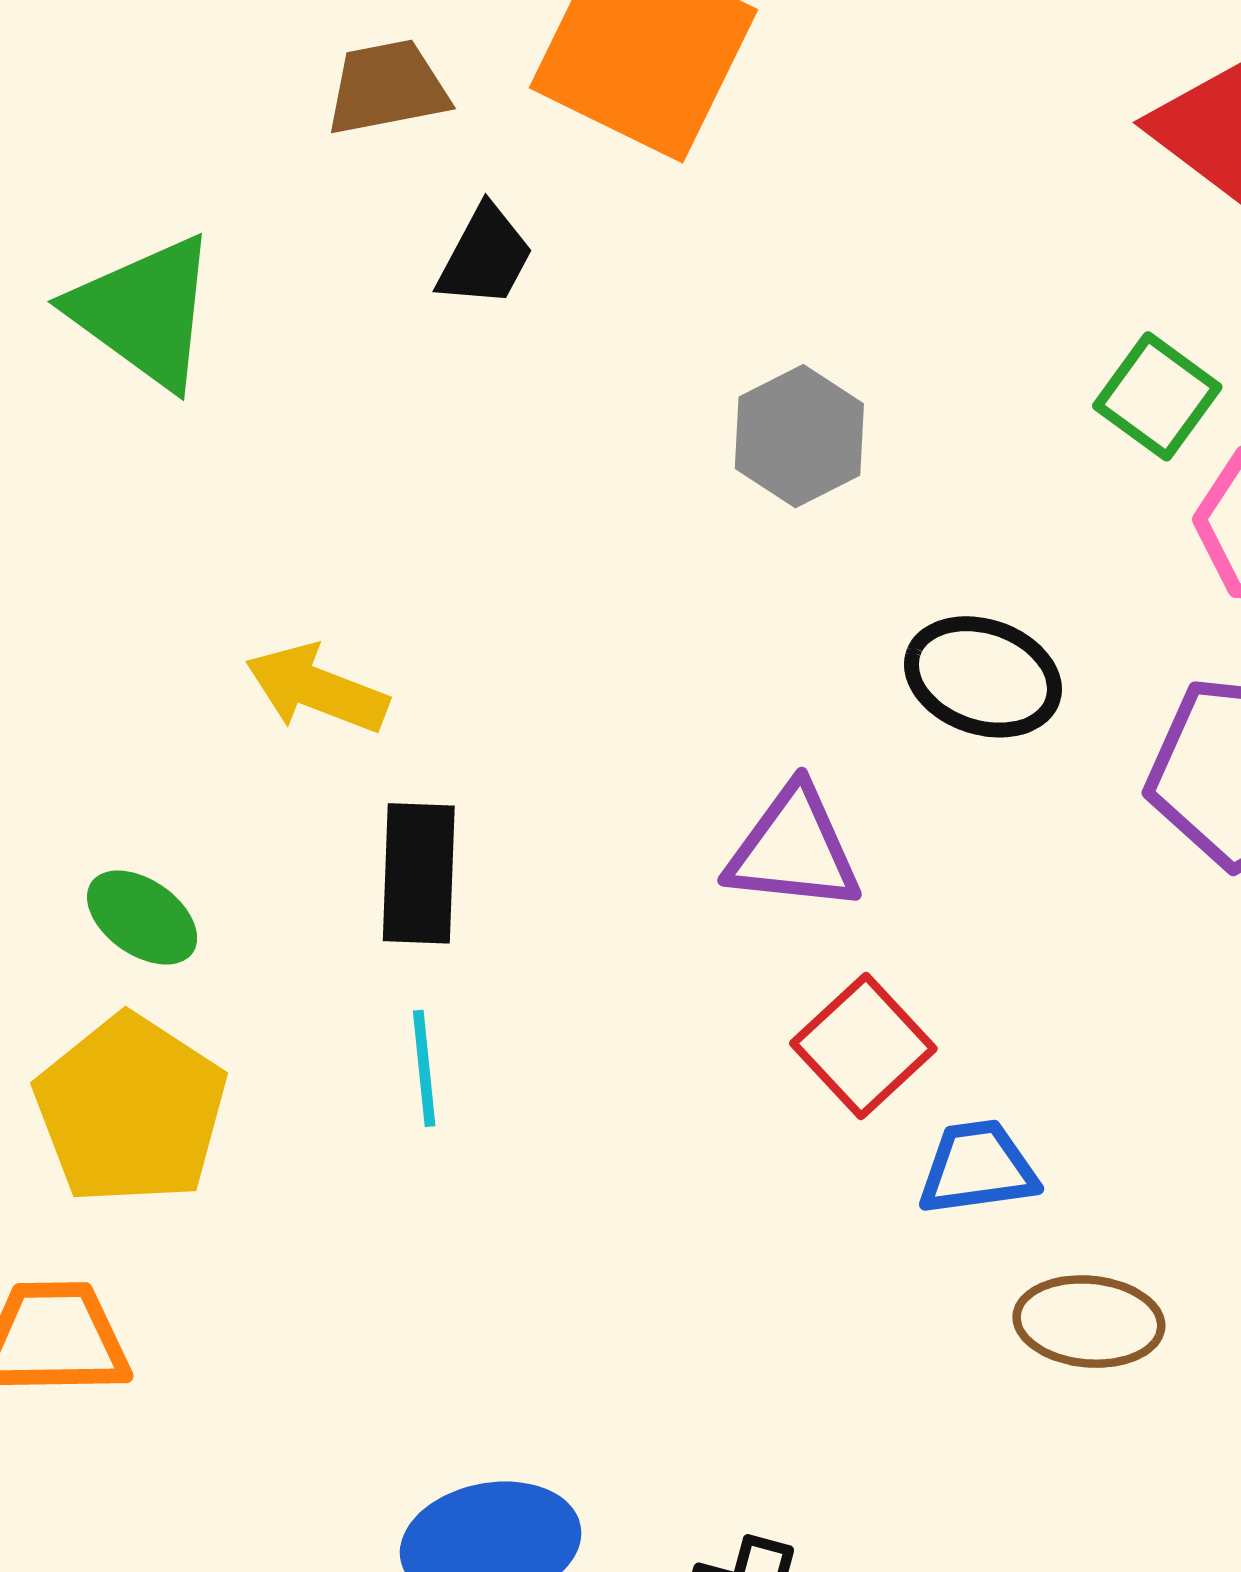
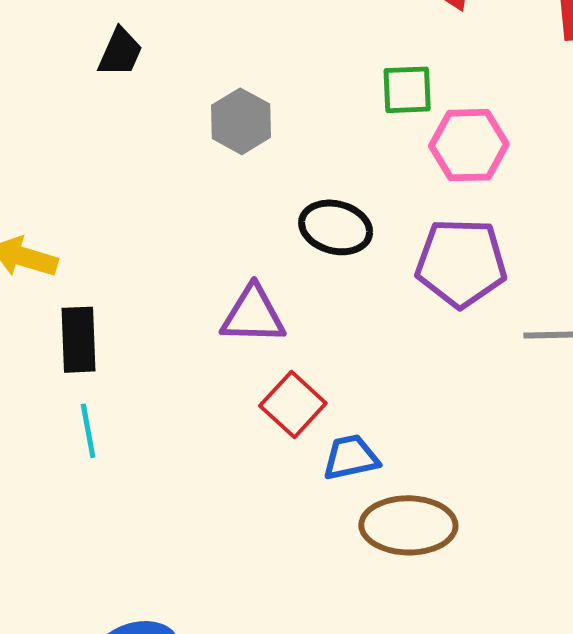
black trapezoid: (485, 256) -> (120, 52), moved
green square: (1157, 396) -> (407, 90), turned -34
brown ellipse: (1089, 1322) -> (408, 525), size x1.4

